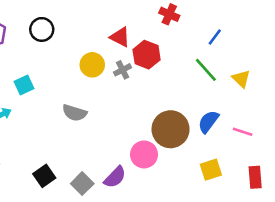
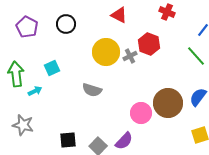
red triangle: (120, 37) -> (119, 15), moved
yellow circle: (92, 65) -> (106, 52), size x1.4
pink circle: (144, 154) -> (141, 113), moved
black square: (44, 176) -> (68, 140), turned 30

